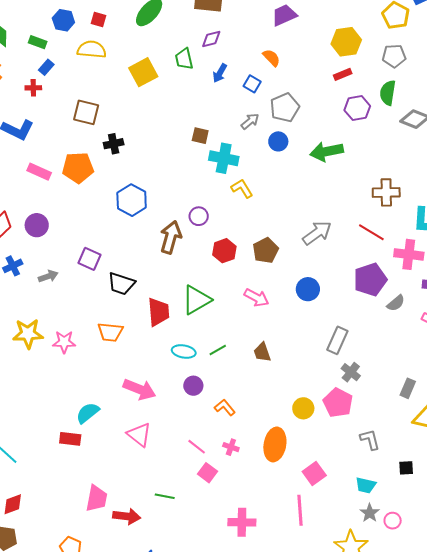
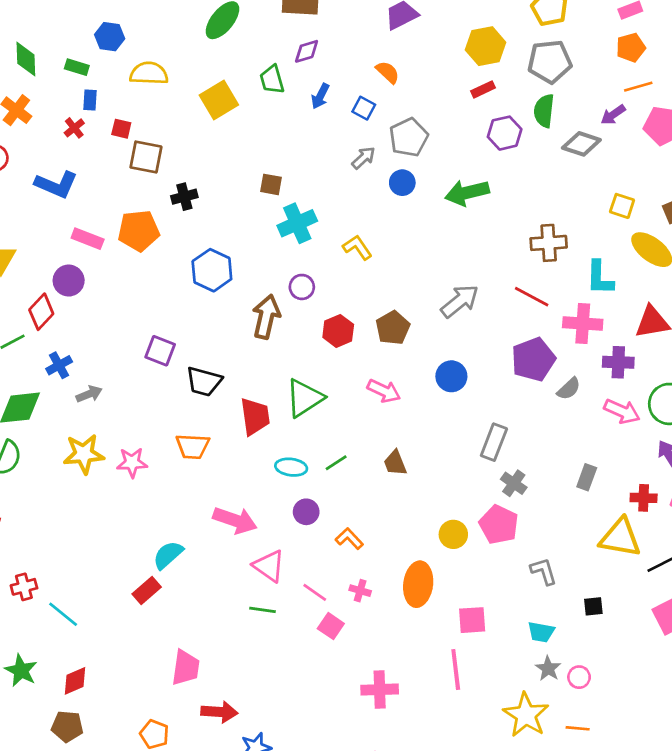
red square: (99, 20) -> (121, 129), moved
gray pentagon: (394, 56) -> (550, 62), size x1.4
blue rectangle: (46, 67) -> (90, 100), turned -35
red cross: (33, 88) -> (74, 128), turned -35
brown square: (200, 136) -> (271, 184), moved
cyan cross: (224, 158) -> (297, 223), moved, turned -32
purple circle: (37, 225) -> (69, 281), moved
gray arrow: (48, 276) -> (89, 394), moved
gray rectangle: (408, 388) -> (587, 477), moved
pink triangle: (139, 435) -> (269, 566), moved
red rectangle: (70, 439) -> (147, 590), turned -45
pink square: (314, 474) -> (472, 620), turned 35
green line: (165, 496) -> (262, 610), moved
red arrow: (127, 516) -> (219, 712), moved

